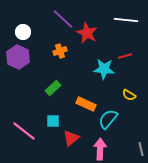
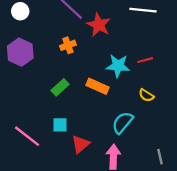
white circle: (23, 32) -> (20, 11), moved
red line: (125, 56) -> (145, 60), moved
orange rectangle: (86, 104) -> (97, 86), moved

